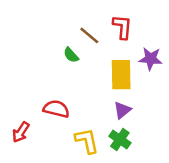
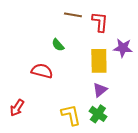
brown line: (89, 35) -> (73, 15), moved, turned -30
red semicircle: (56, 109) -> (42, 71), moved

